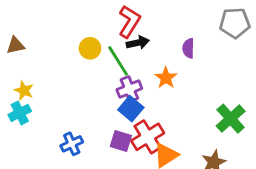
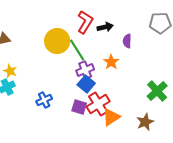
black arrow: (138, 43) -> (105, 27), moved
yellow circle: (90, 48) -> (57, 41), size x1.6
blue cross: (72, 144) -> (44, 100), moved

